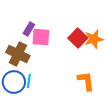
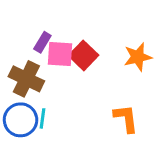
red square: (78, 38) -> (83, 55), moved

